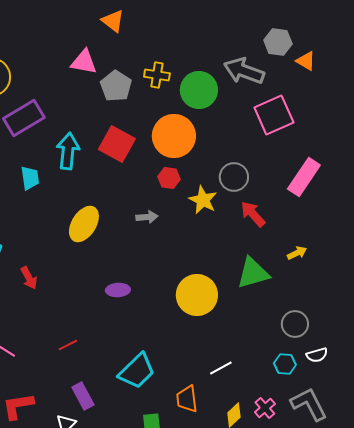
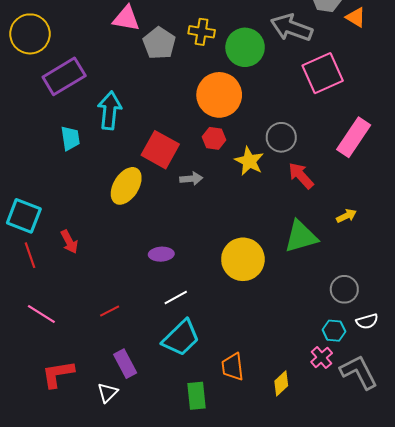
red square: (117, 144) -> (160, 150), moved
white line: (221, 368) -> (176, 298), moved
pink cross: (265, 408) -> (322, 358), moved

